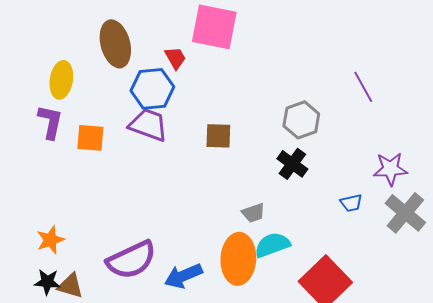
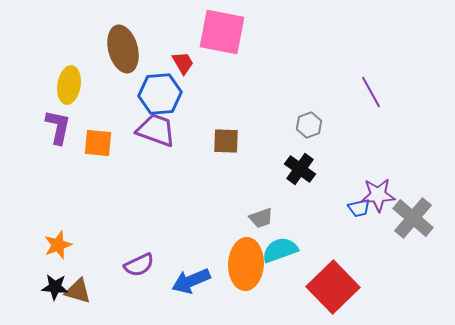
gray hexagon: (301, 120) -> (309, 125), size x0.7
purple star: (390, 169) -> (378, 195), moved
purple semicircle: (131, 260) -> (139, 265), size x0.6

